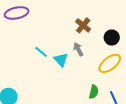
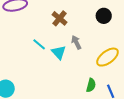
brown cross: (83, 25) -> (60, 18), moved
black circle: (112, 38) -> (104, 16), moved

